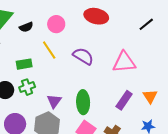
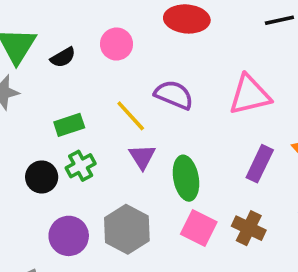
black line: (146, 24) -> (279, 20), turned 35
yellow line: (49, 50) -> (131, 116), moved
purple triangle: (54, 101) -> (142, 157), moved

